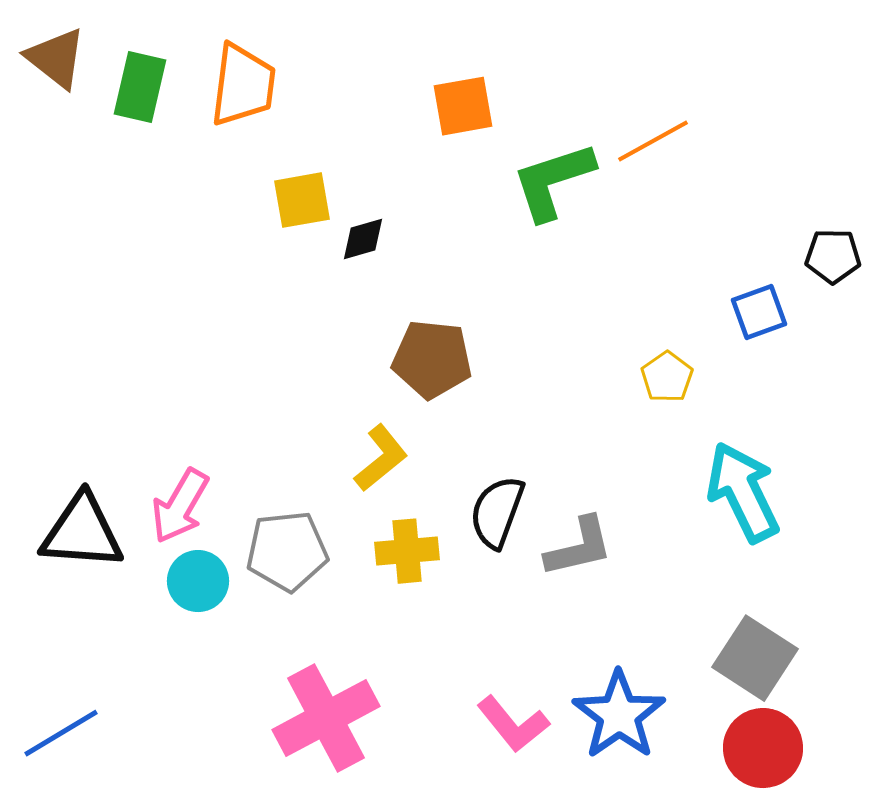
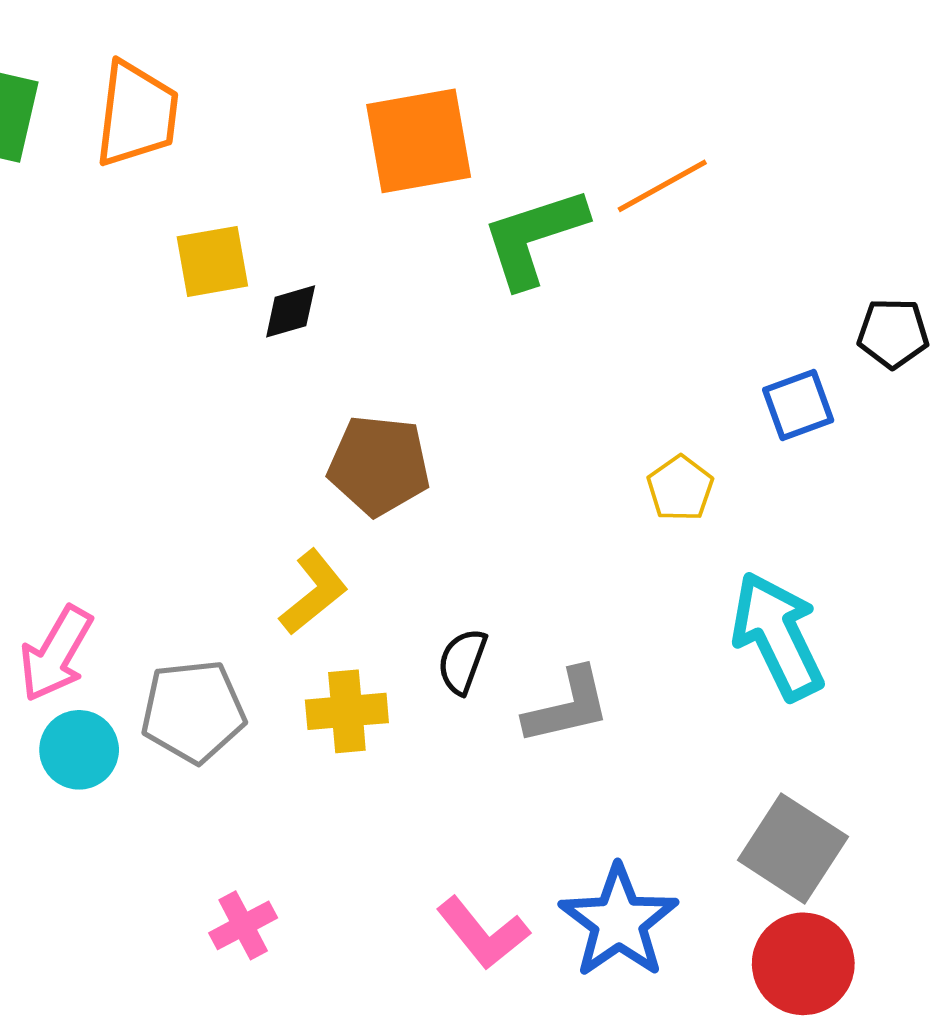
orange square: (463, 106) -> (419, 141), size x1.4
black semicircle: (497, 512) -> (462, 661), size x0.7
pink cross: (326, 718) -> (243, 925), size x0.5

